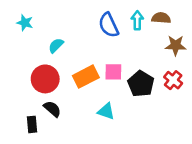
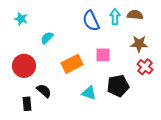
brown star: (176, 45) -> (139, 44), moved
pink square: (113, 72) -> (103, 55), moved
red circle: (45, 79) -> (24, 66), moved
black pentagon: (141, 84) -> (118, 86), moved, turned 30

